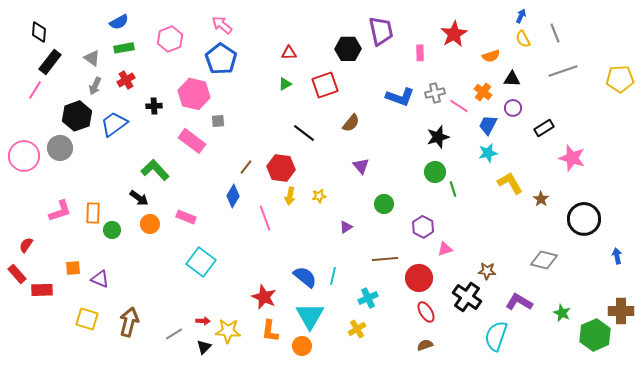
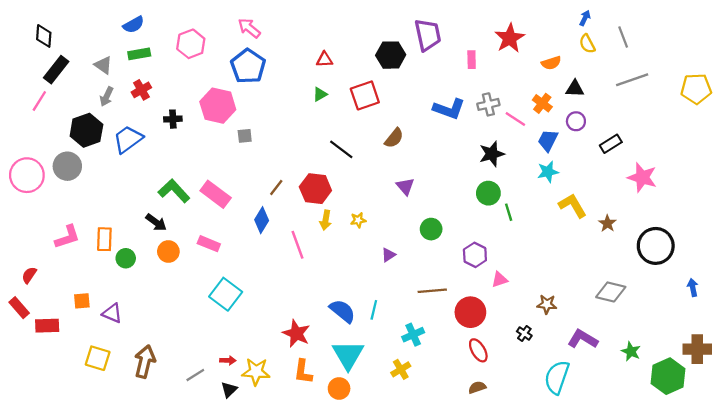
pink rectangle: (192, 141) -> (216, 194), moved
black cross: (467, 297) -> (524, 333), size x0.5

